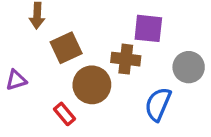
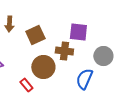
brown square: (66, 48) -> (35, 35), moved

